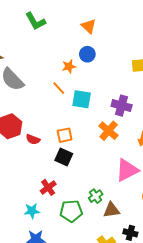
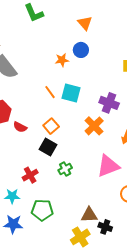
orange line: (59, 88) -> (50, 92), moved
orange square: (65, 135) -> (51, 126), turned -35
green cross: (96, 196) -> (65, 169), moved
brown triangle: (111, 210) -> (89, 215), moved
green pentagon: (71, 211) -> (42, 210), moved

